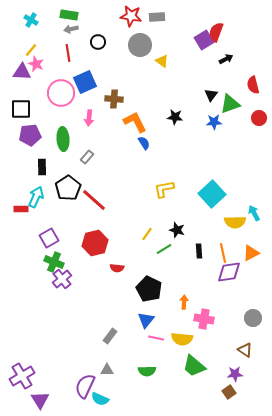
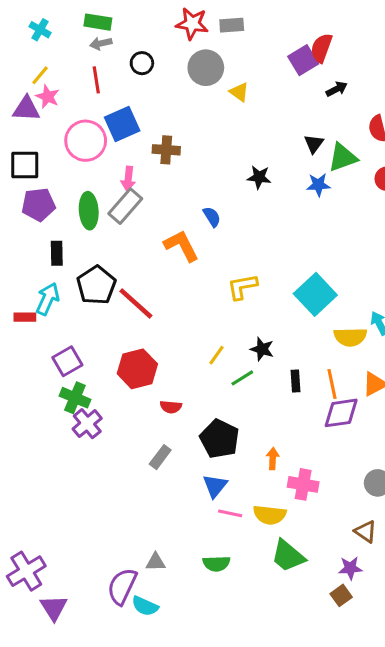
orange L-shape: (135, 122) -> (181, 246), moved
gray rectangle: (87, 157) -> (125, 206), moved, size x1.6
gray rectangle: (110, 336) -> (160, 457), moved

